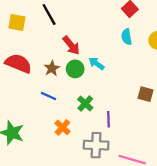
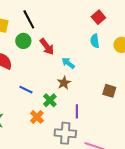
brown star: (52, 68) -> (64, 83), moved
green circle: (75, 69) -> (23, 41), moved
green cross: (85, 104) -> (50, 100), moved

